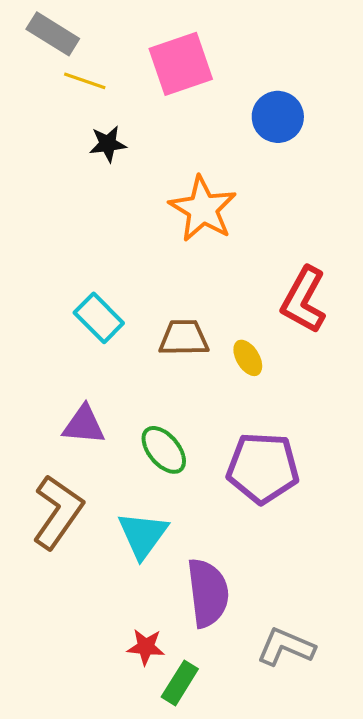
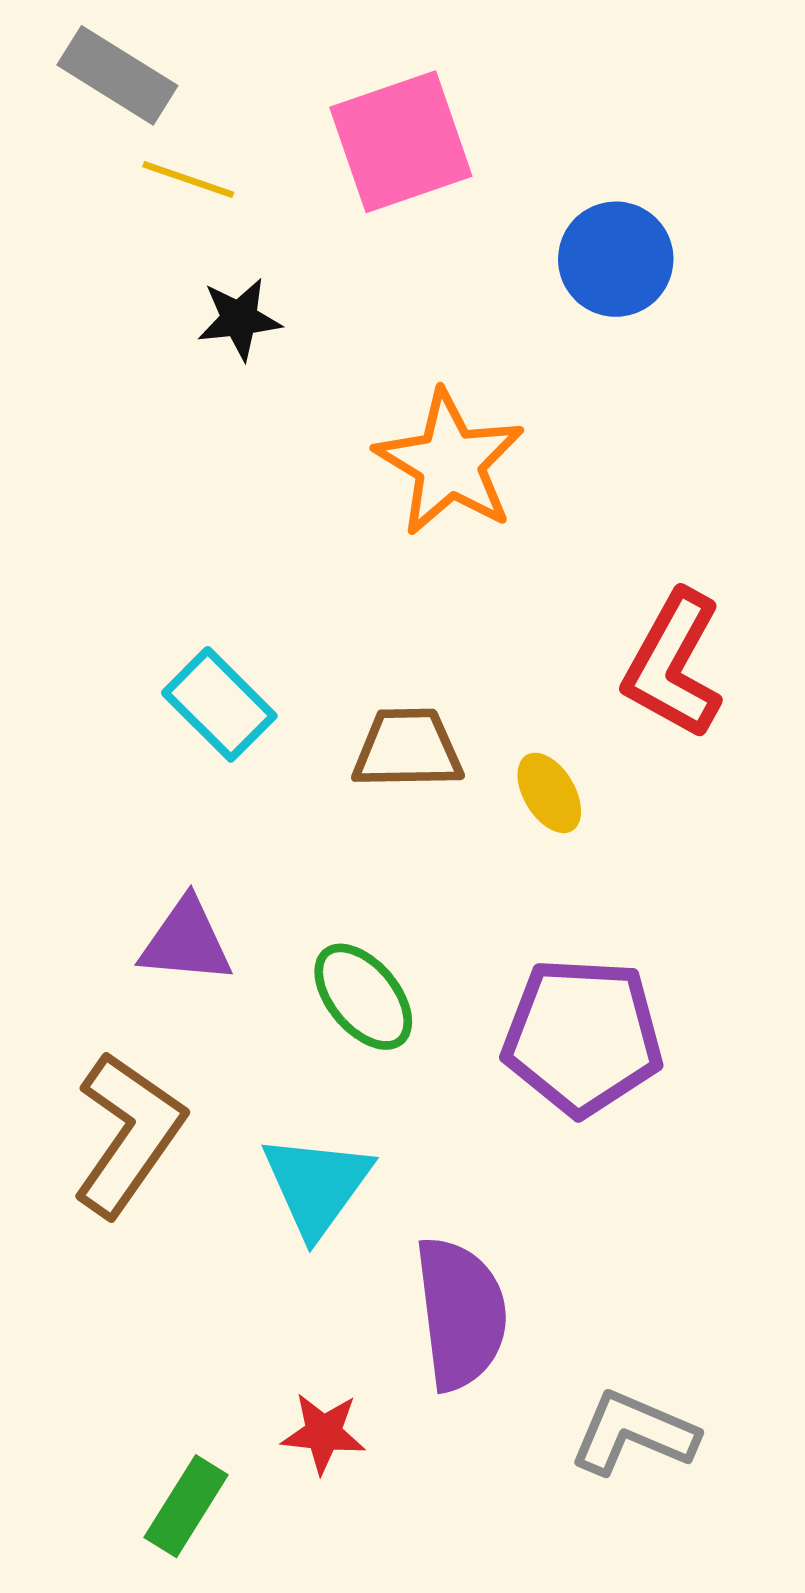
green rectangle: (180, 683) -> (186, 1506), moved

